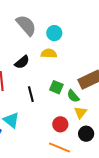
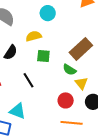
cyan circle: (54, 33) -> (48, 13), moved
green square: (56, 87) -> (43, 56), moved

